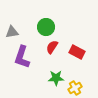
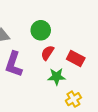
green star: (56, 78) -> (57, 77), moved

